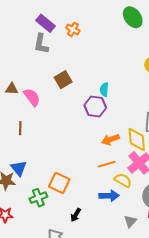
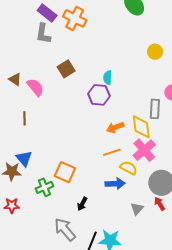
orange cross: (73, 29) -> (75, 18), size x1.6
brown triangle: (12, 89) -> (15, 79), turned 32

